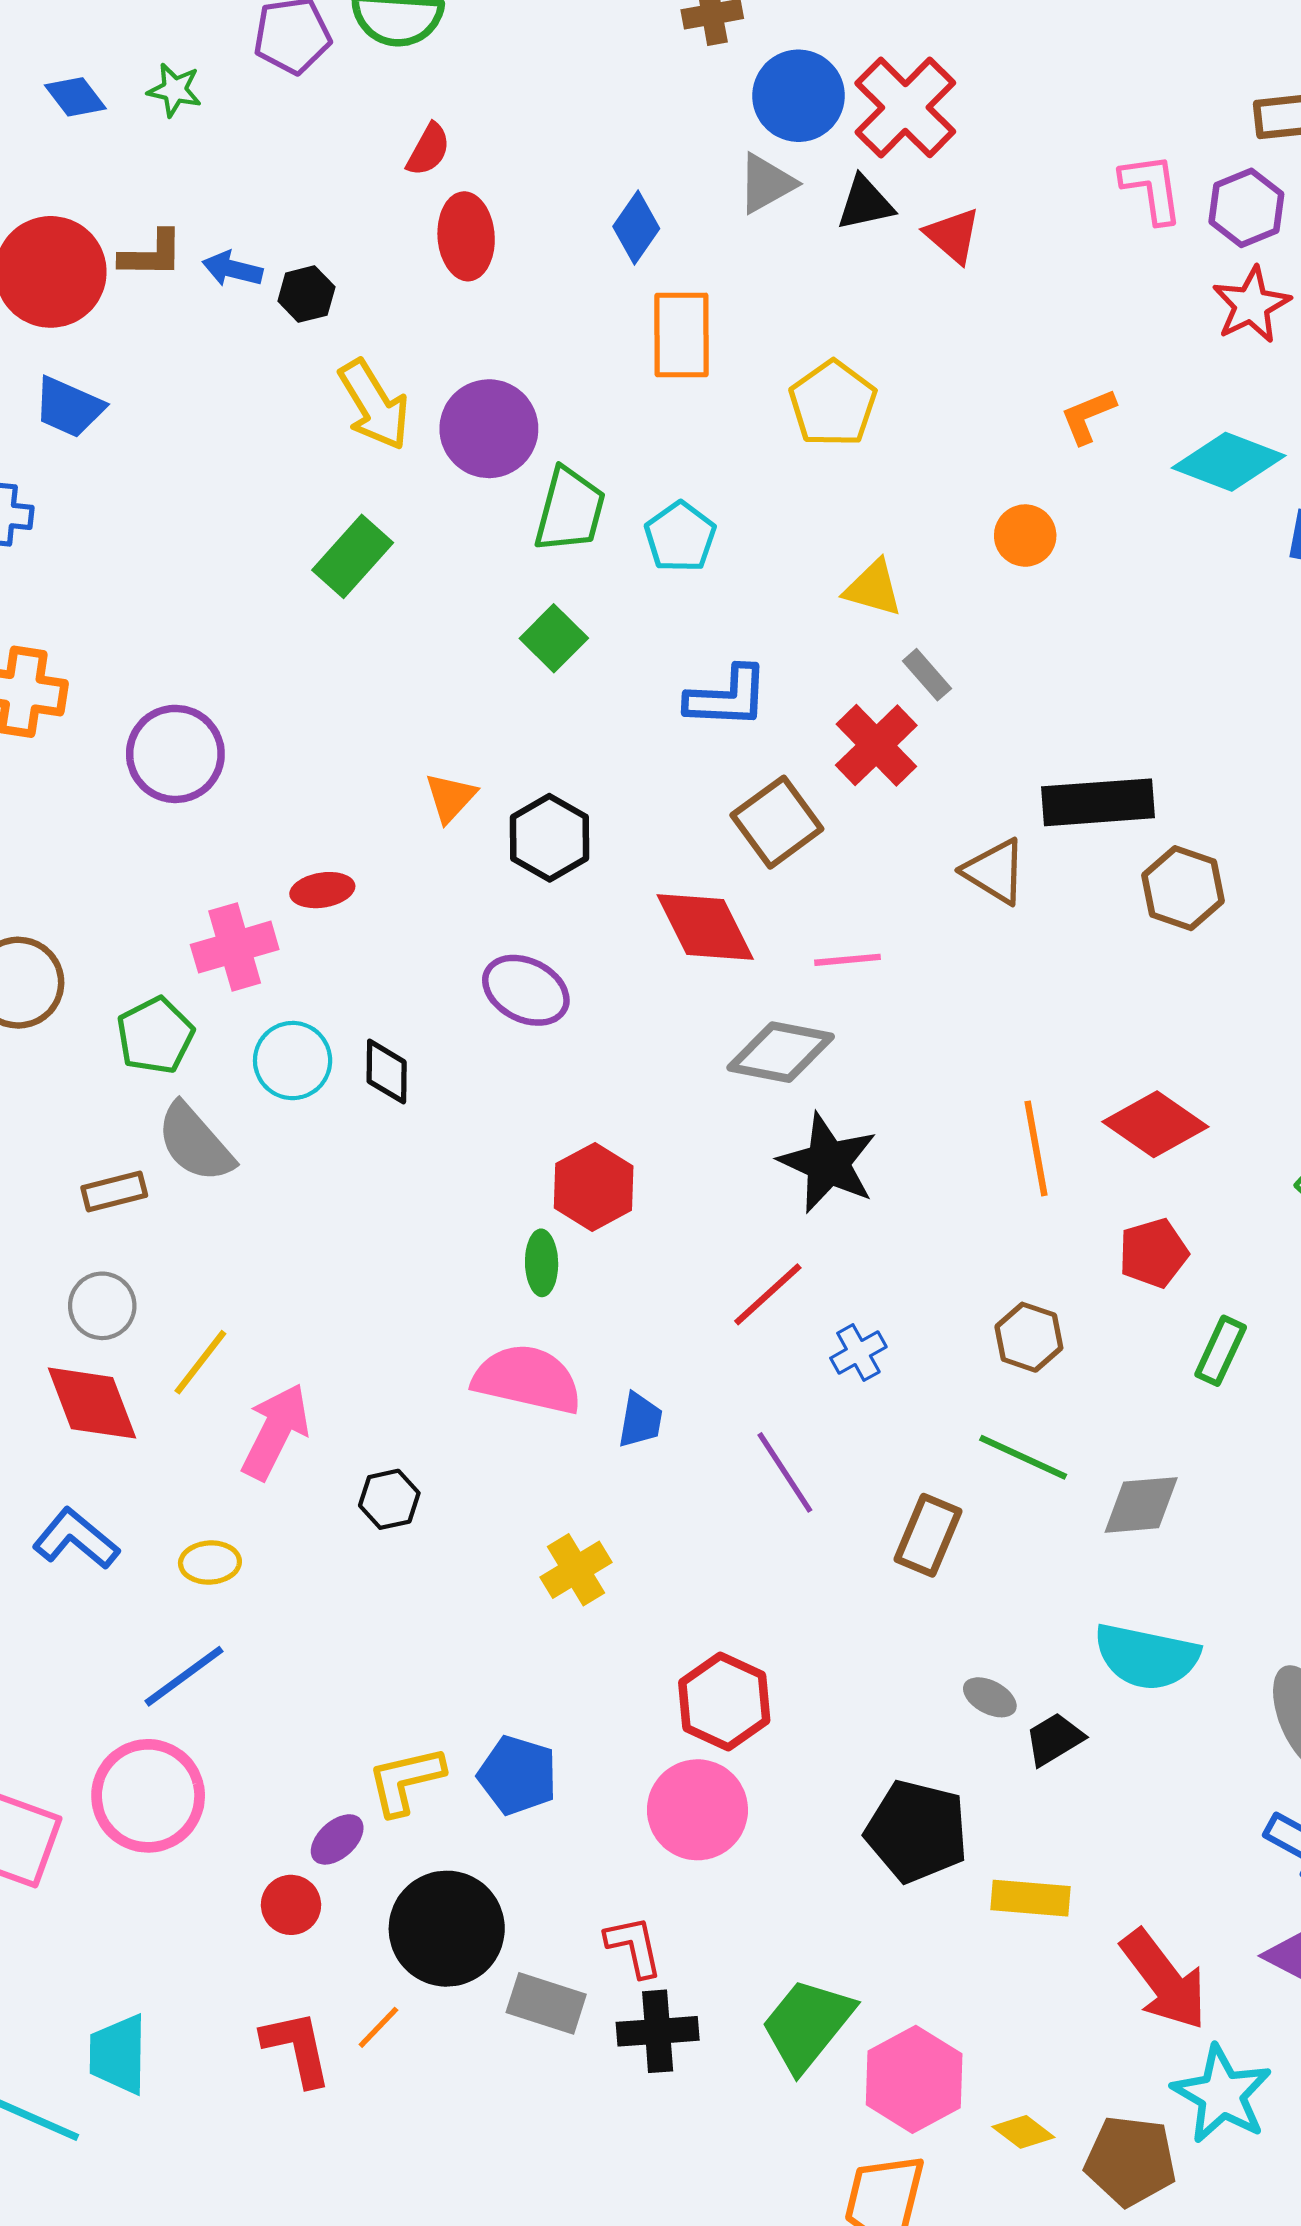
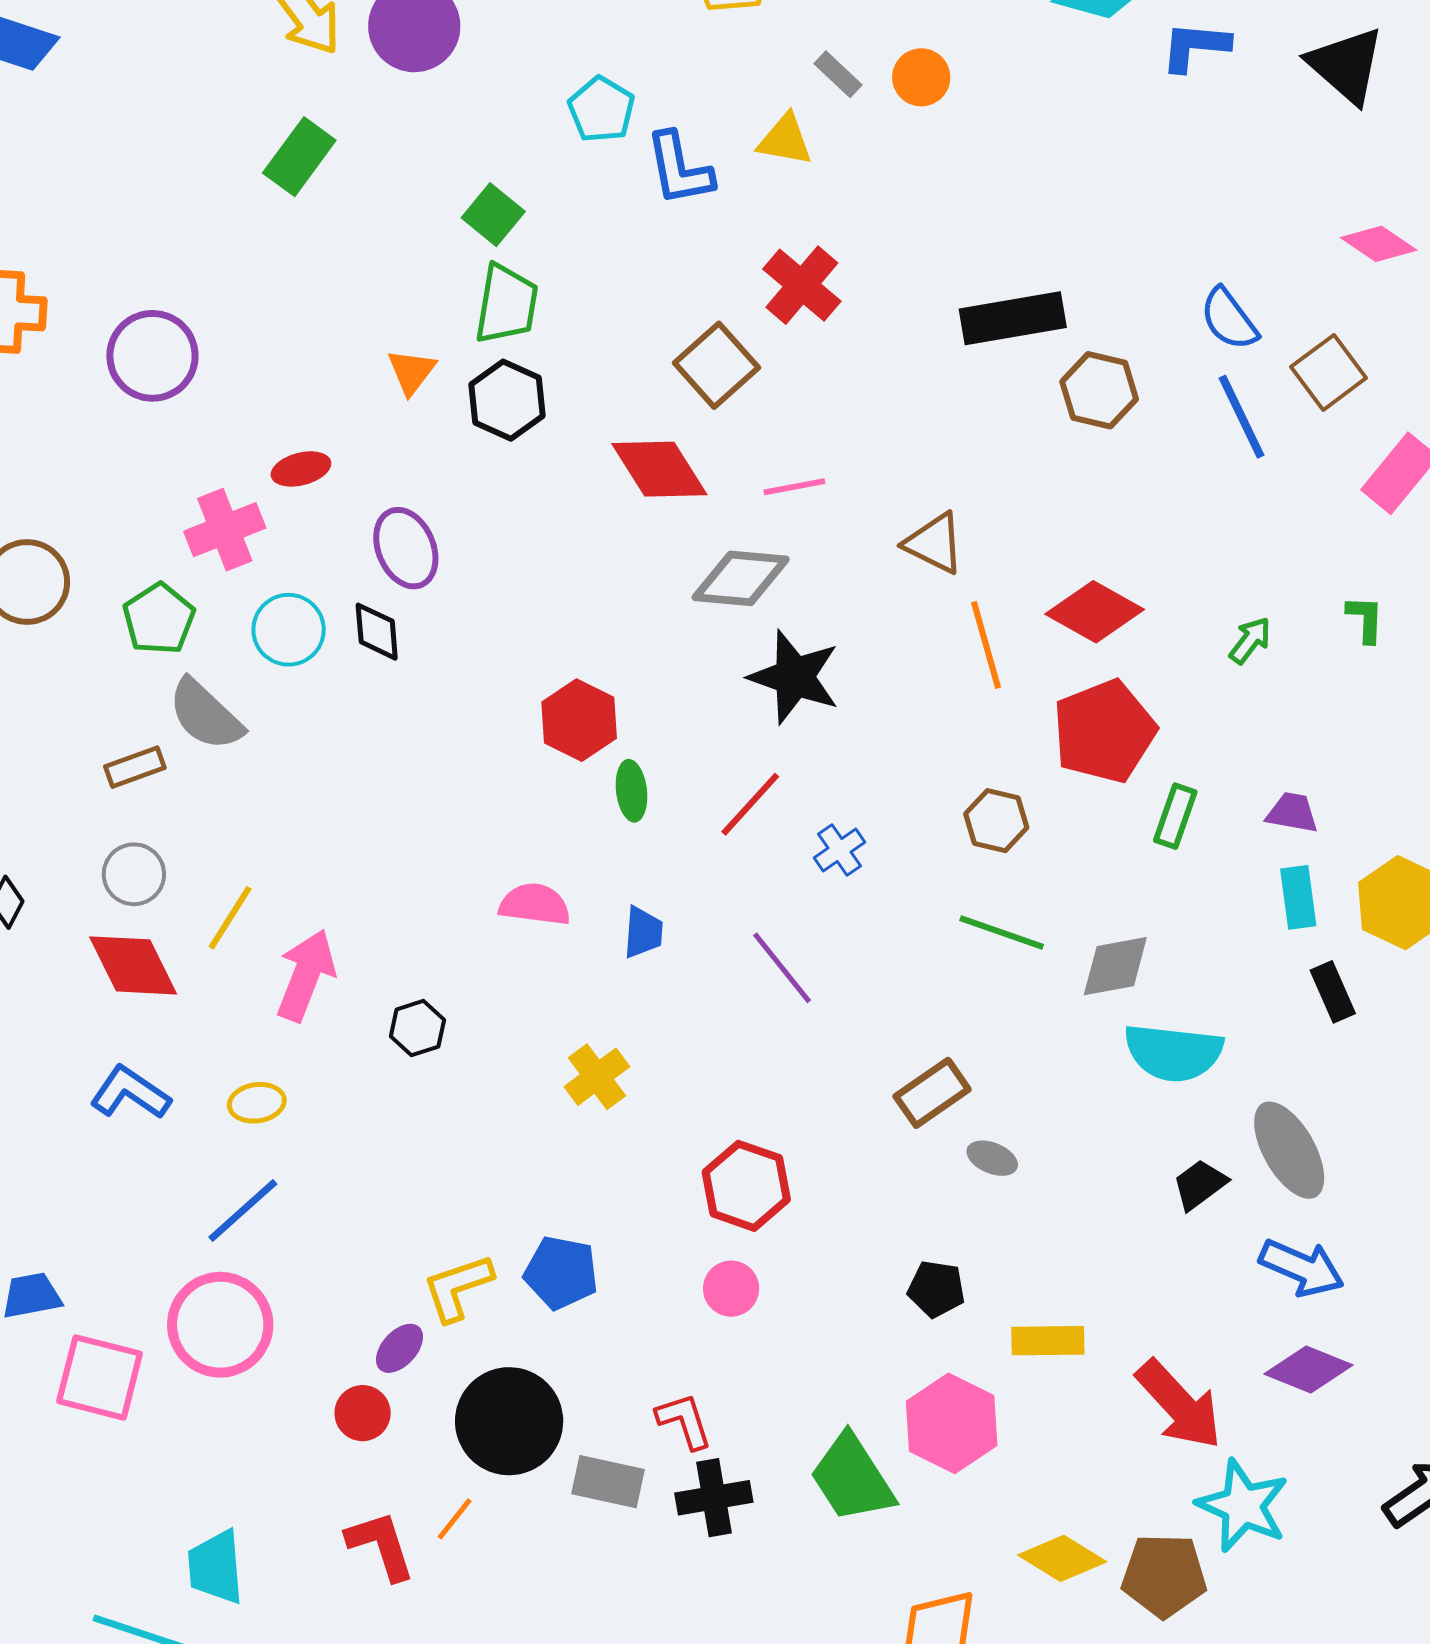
green trapezoid: (570, 510) -> (506, 304), moved
gray rectangle: (927, 675) -> (838, 74), moved
blue L-shape: (727, 697) -> (679, 169), moved, turned 82
brown triangle: (995, 871) -> (934, 543), moved
purple ellipse: (526, 990) -> (406, 548), moved, turned 46
red pentagon: (1153, 1253) -> (1104, 731), size x1.6
green ellipse: (542, 1263) -> (632, 791), moved
pink semicircle: (527, 1379) -> (535, 904), size x0.7
brown rectangle: (928, 1535) -> (932, 1093), moved, turned 38
cyan semicircle: (1147, 1657) -> (1173, 1053), moved
black trapezoid: (1054, 1739) -> (1200, 1184), moved
pink circle: (697, 1810) -> (731, 1289), size x0.6
black pentagon: (917, 1831) -> (936, 1289), size x0.6
green trapezoid: (807, 2025) -> (852, 1478), turned -66
pink hexagon: (914, 2079) -> (952, 1423), moved
yellow diamond: (1023, 2132) -> (1062, 1558), size x1.5

